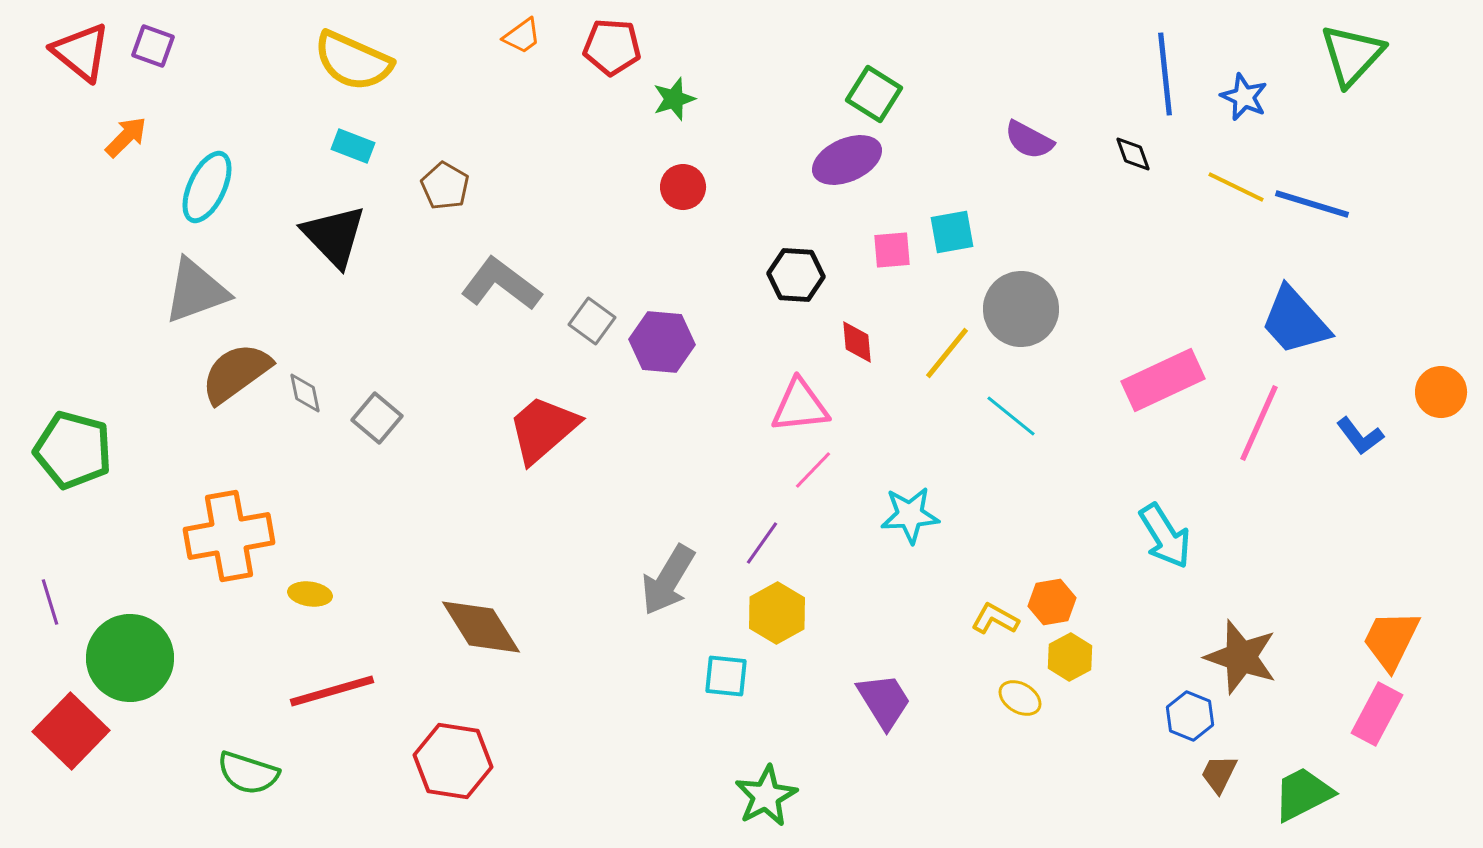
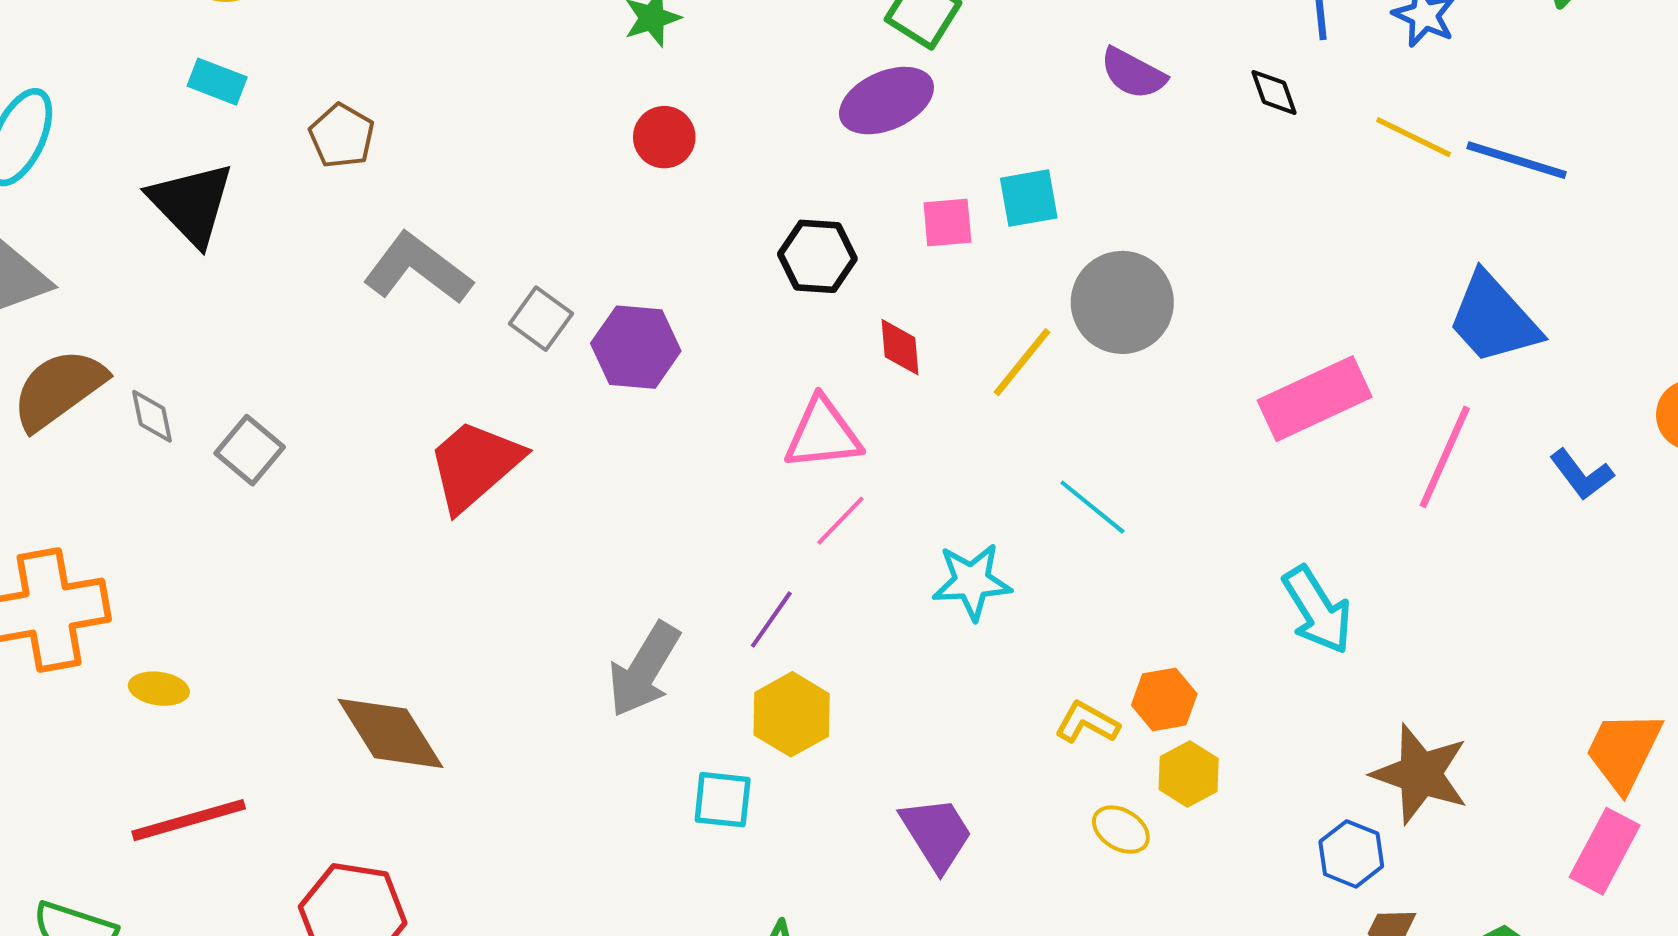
cyan line: (1011, 416) -> (1092, 507), moved

